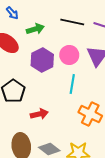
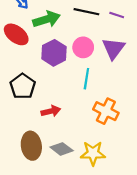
green arrow: (35, 29) -> (46, 19), size x1.4

